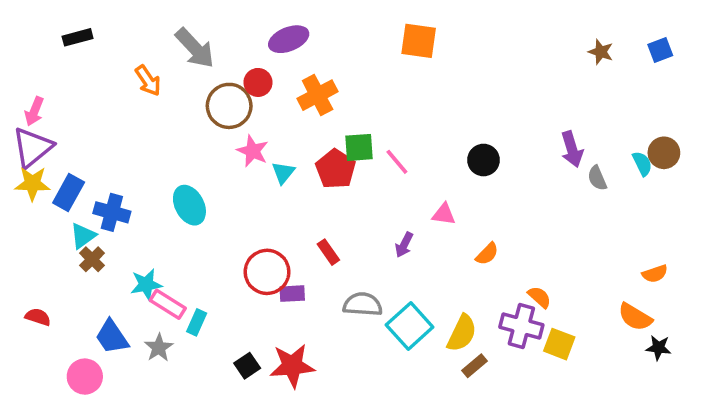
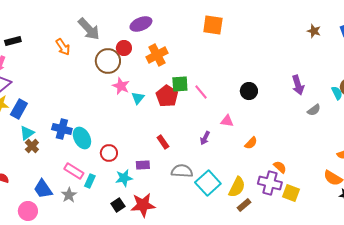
black rectangle: (78, 37) -> (13, 41), moved
gray semicircle: (597, 178) -> (314, 110), moved, turned -104
cyan ellipse: (189, 205) -> (82, 138), moved
blue cross: (112, 212) -> (62, 129), moved
red circle: (267, 272) -> (109, 153), moved, size x0.7
cyan star: (146, 285) -> (124, 178), moved

